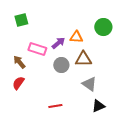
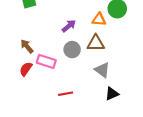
orange triangle: (76, 37) -> (99, 19), moved
pink rectangle: (37, 49) -> (46, 61), moved

